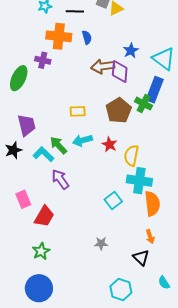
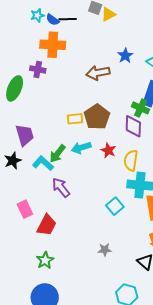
blue semicircle: (87, 37) -> (53, 20), moved, turned 144
purple diamond: (120, 72) -> (133, 126), moved
brown pentagon: (119, 111) -> (97, 117), moved
green arrow: (58, 145) -> (57, 154), turned -96

